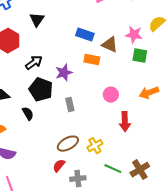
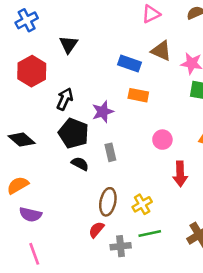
brown triangle: (110, 45) -> (161, 51), moved
black arrow: (34, 63) -> (65, 99), turned -30
black semicircle: (28, 114) -> (80, 164), moved, turned -32
brown ellipse: (68, 144) -> (108, 202), turned -50
green line: (113, 169) -> (150, 234), moved, turned -36

